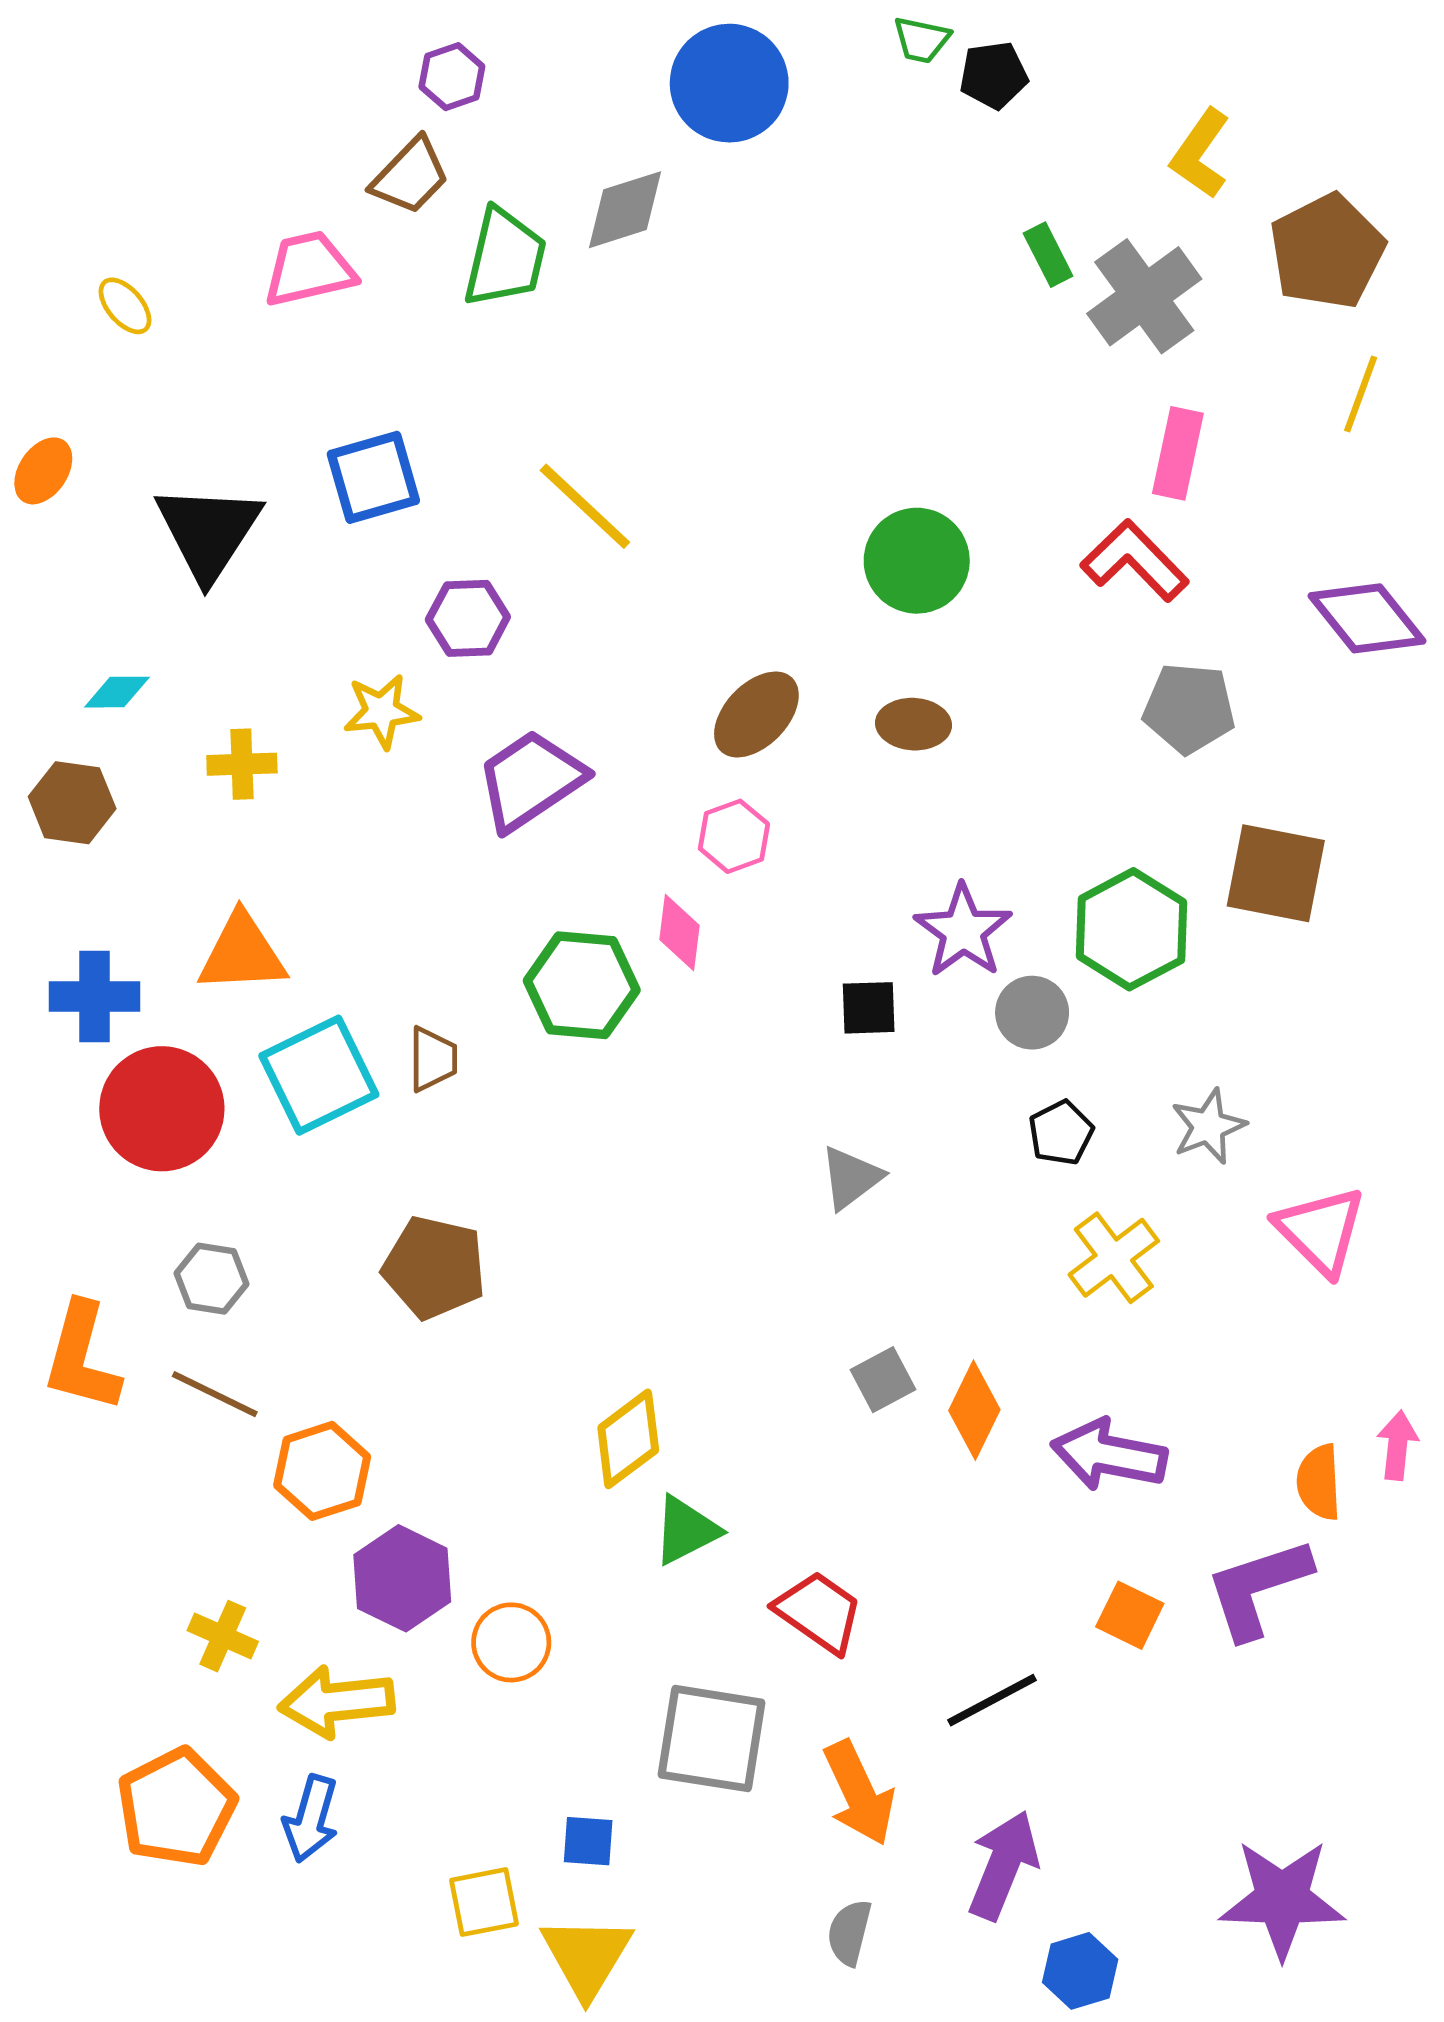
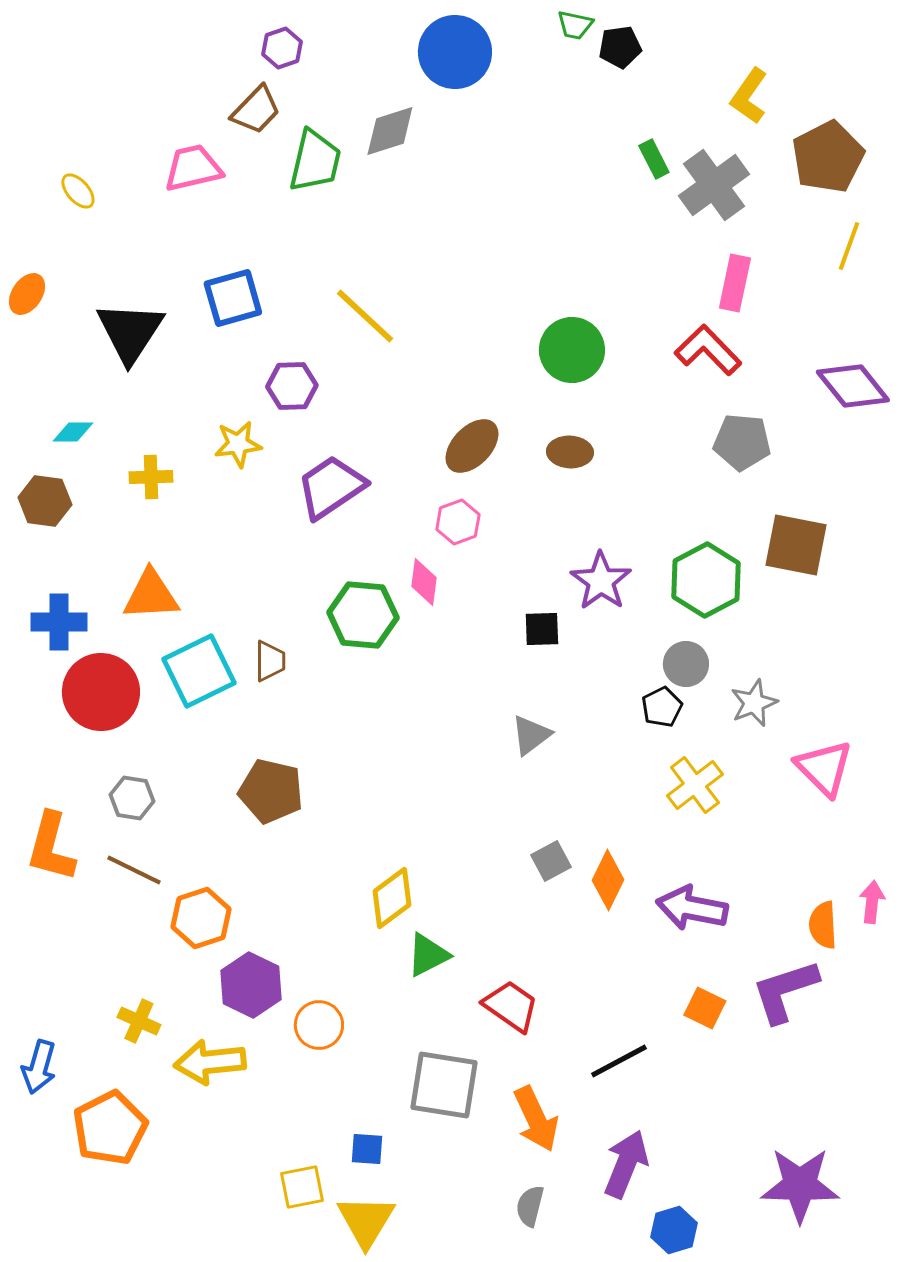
gray circle: (1032, 1013) -> (686, 664), moved
blue arrow: (311, 1819) -> (39, 1067), moved

